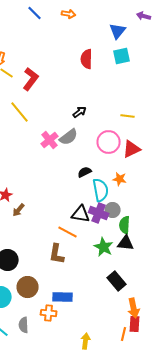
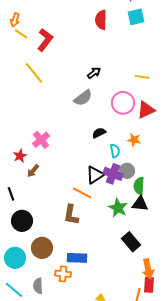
pink cross: (50, 140) -> (41, 140), moved
cyan semicircle: (101, 190) -> (115, 151), size x0.6
black triangle: (81, 214) -> (95, 175), turned -42

